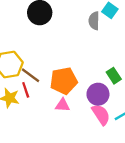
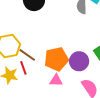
purple circle: (98, 94) -> (79, 61), moved

